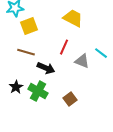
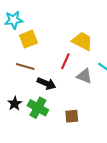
yellow trapezoid: (73, 18) -> (82, 41), moved
brown square: (70, 99) -> (72, 116), turned 32

